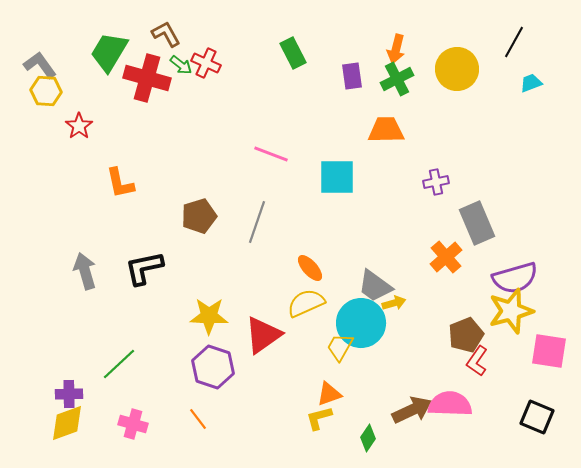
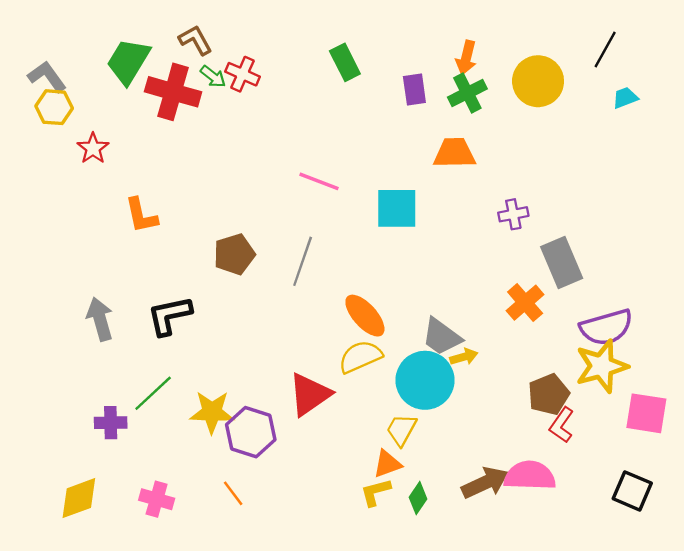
orange ellipse: (310, 268) -> (365, 316), size x1.4
yellow star: (209, 316) -> (212, 412), moved
yellow trapezoid: (340, 347) -> (401, 430), moved
green line: (119, 364) -> (153, 393), moved
purple cross: (69, 394) -> (111, 423), moved
green diamond: (368, 438) -> (418, 498), moved

